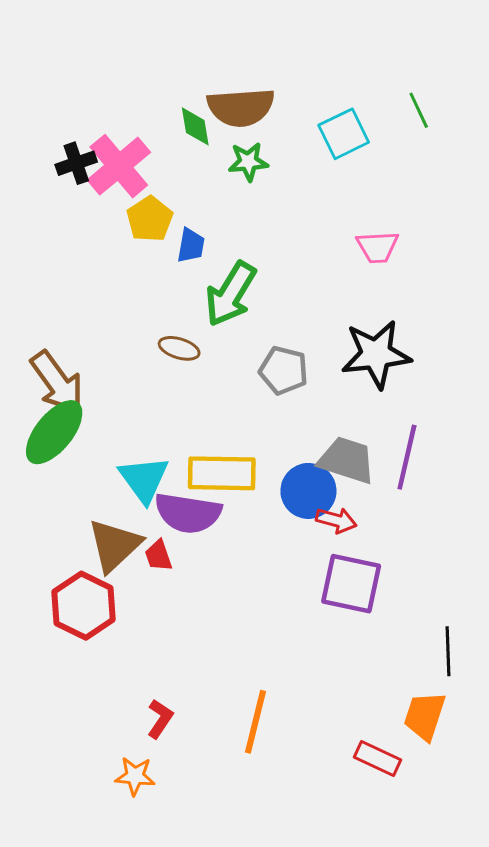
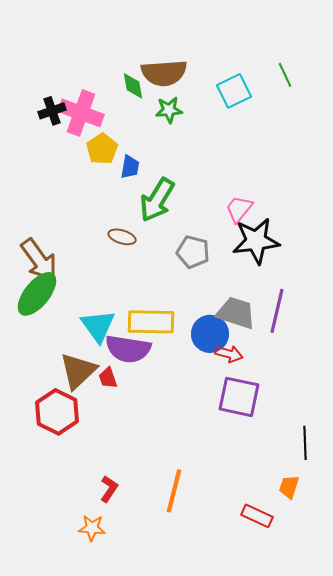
pink cross: (119, 166) -> (81, 113), turned -30
pink trapezoid: (378, 247) -> (239, 209), moved, turned 132
orange trapezoid: (425, 716) -> (289, 487), size x0.7

